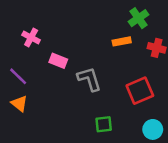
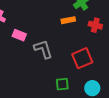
green square: (104, 124) -> (62, 84), moved

